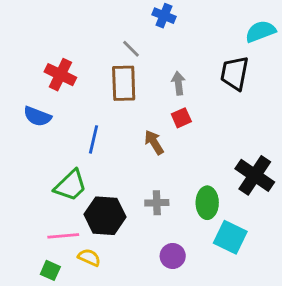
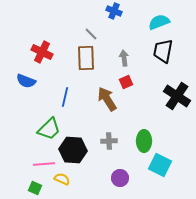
cyan semicircle: (260, 31) -> (159, 22), moved
brown arrow: (154, 142) -> (107, 99), size x1.4
black cross: (255, 175) -> (177, 96), moved

